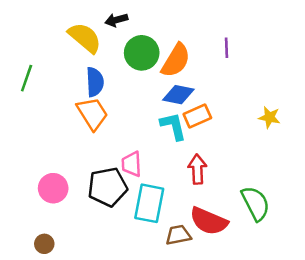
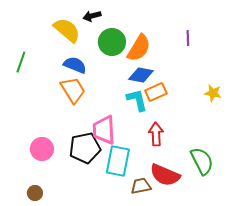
purple line: (226, 48) -> (188, 38), moved
blue semicircle: (95, 82) -> (75, 65), turned -65
pink trapezoid: (132, 164) -> (104, 130), size x1.4

